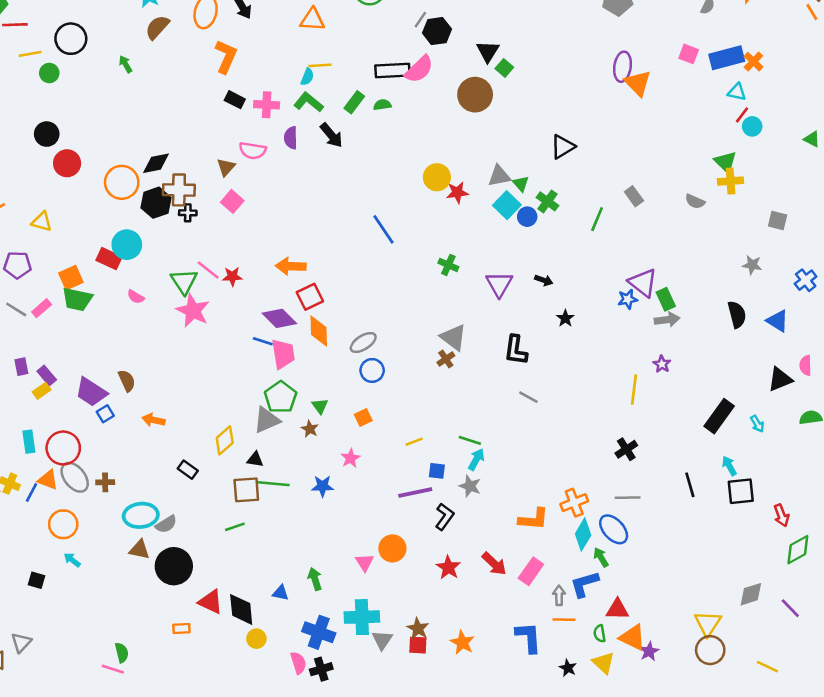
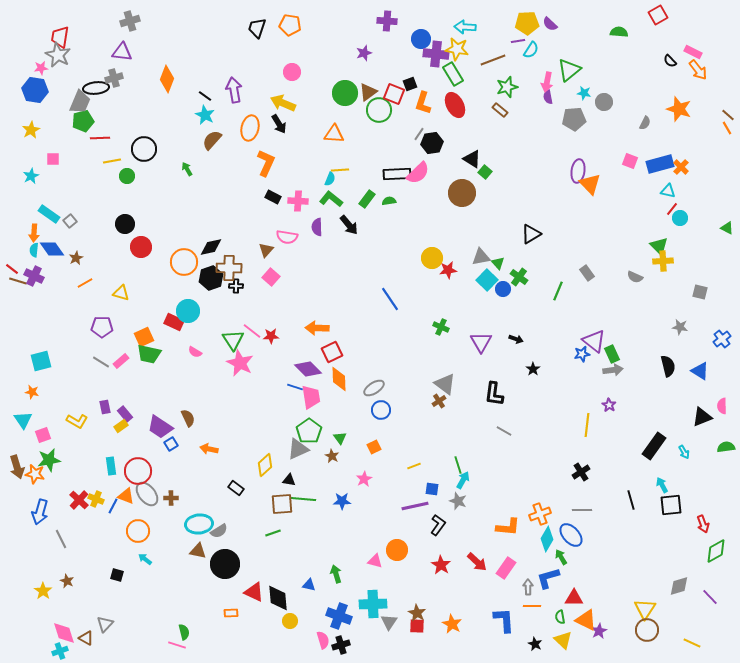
black triangle: (488, 51) -> (472, 159), turned -30
green line: (470, 440) -> (458, 465), turned 54
pink triangle: (364, 562) -> (375, 561), turned -42

